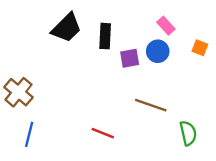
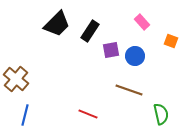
black rectangle: (105, 36) -> (90, 31), turned 30
blue circle: (158, 51) -> (135, 56), moved

